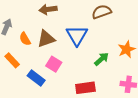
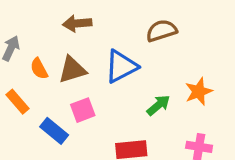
blue triangle: (77, 35) -> (121, 66), turned 30
pink square: (54, 64) -> (83, 110), turned 35

